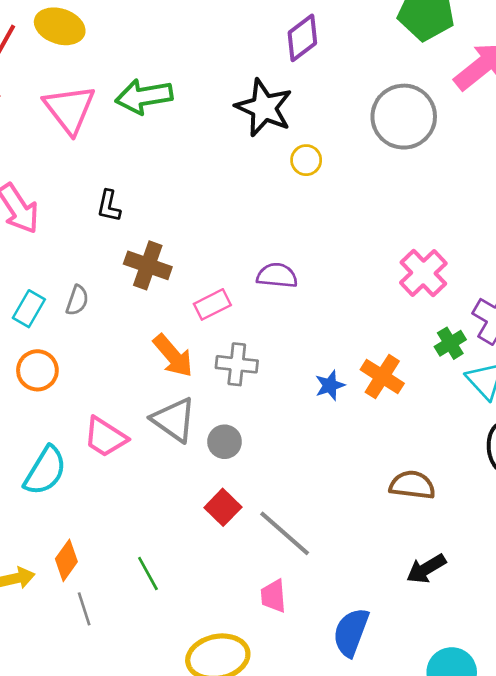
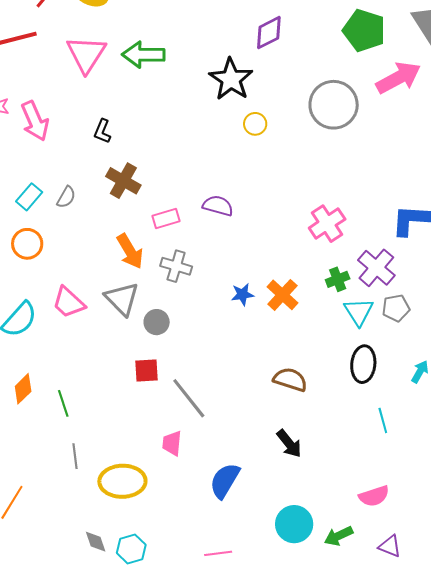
red square: (223, 507) -> (146, 371), turned 32
black arrow: (426, 569) -> (289, 444), turned -108
green line: (148, 573) -> (63, 403), moved
gray line: (84, 609) -> (75, 456), moved

